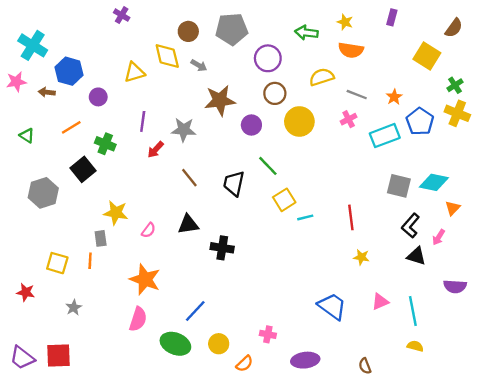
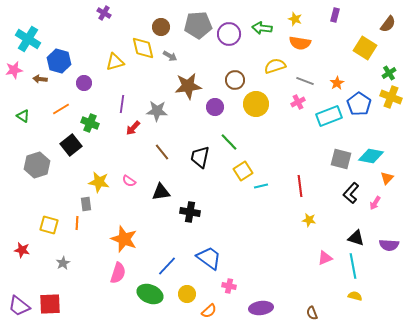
purple circle: (268, 58) -> (229, 34), moved
pink semicircle: (149, 230) -> (129, 181), moved, turned 88
black triangle: (416, 256) -> (356, 238), moved
blue trapezoid: (332, 306) -> (209, 258), moved

